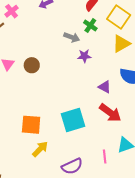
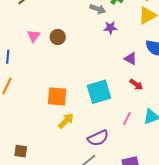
red arrow: (110, 113) -> (136, 84), size x0.6
pink line: (105, 156) -> (127, 119), moved, turned 32

